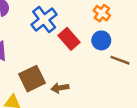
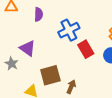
brown arrow: (60, 88) -> (71, 87), turned 112

